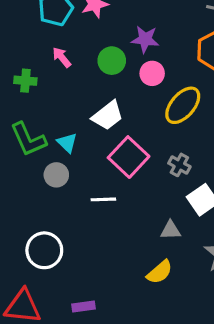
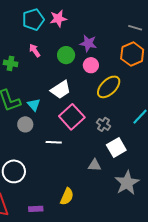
yellow semicircle: (160, 272) -> (67, 196), moved, turned -30

